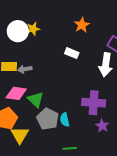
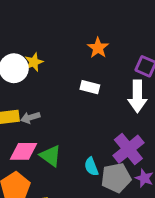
purple cross: (94, 103) -> (128, 149), turned -35
gray pentagon: (48, 119) -> (116, 178), moved, turned -30
cyan semicircle: (65, 120) -> (91, 167), moved

